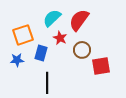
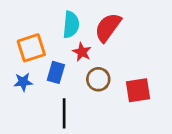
cyan semicircle: (52, 18) -> (71, 25), turned 138
brown circle: (82, 50) -> (98, 79), moved

